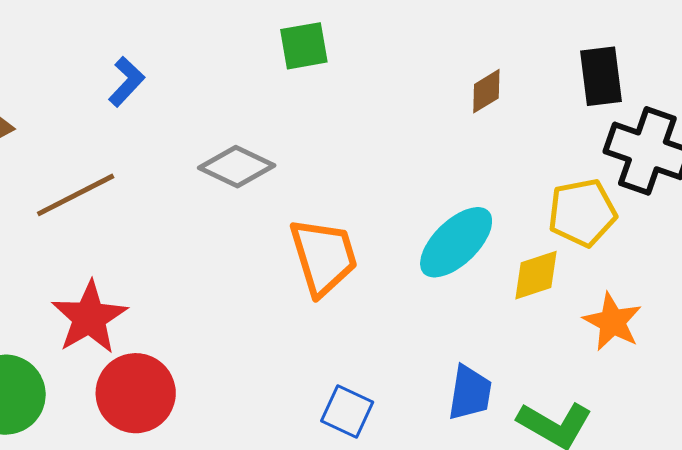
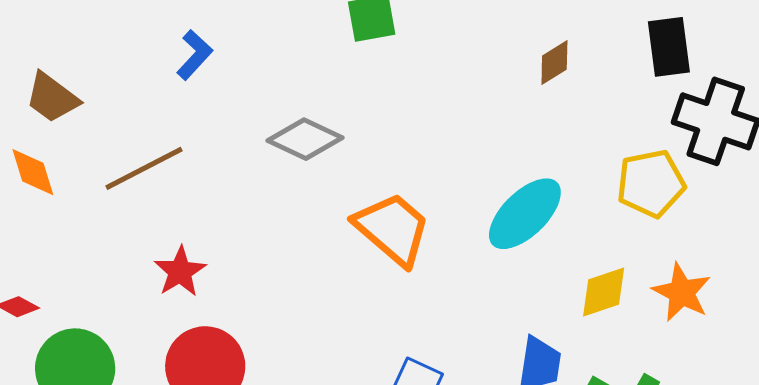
orange trapezoid: (324, 257) -> (392, 229), turned -32
yellow diamond: (536, 275) -> (604, 292), moved
red star: (89, 318) -> (180, 272), moved, size x0.7

